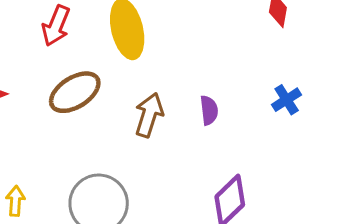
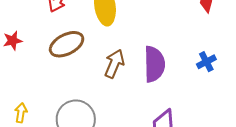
purple semicircle: (209, 110) -> (154, 64), size x1.8

